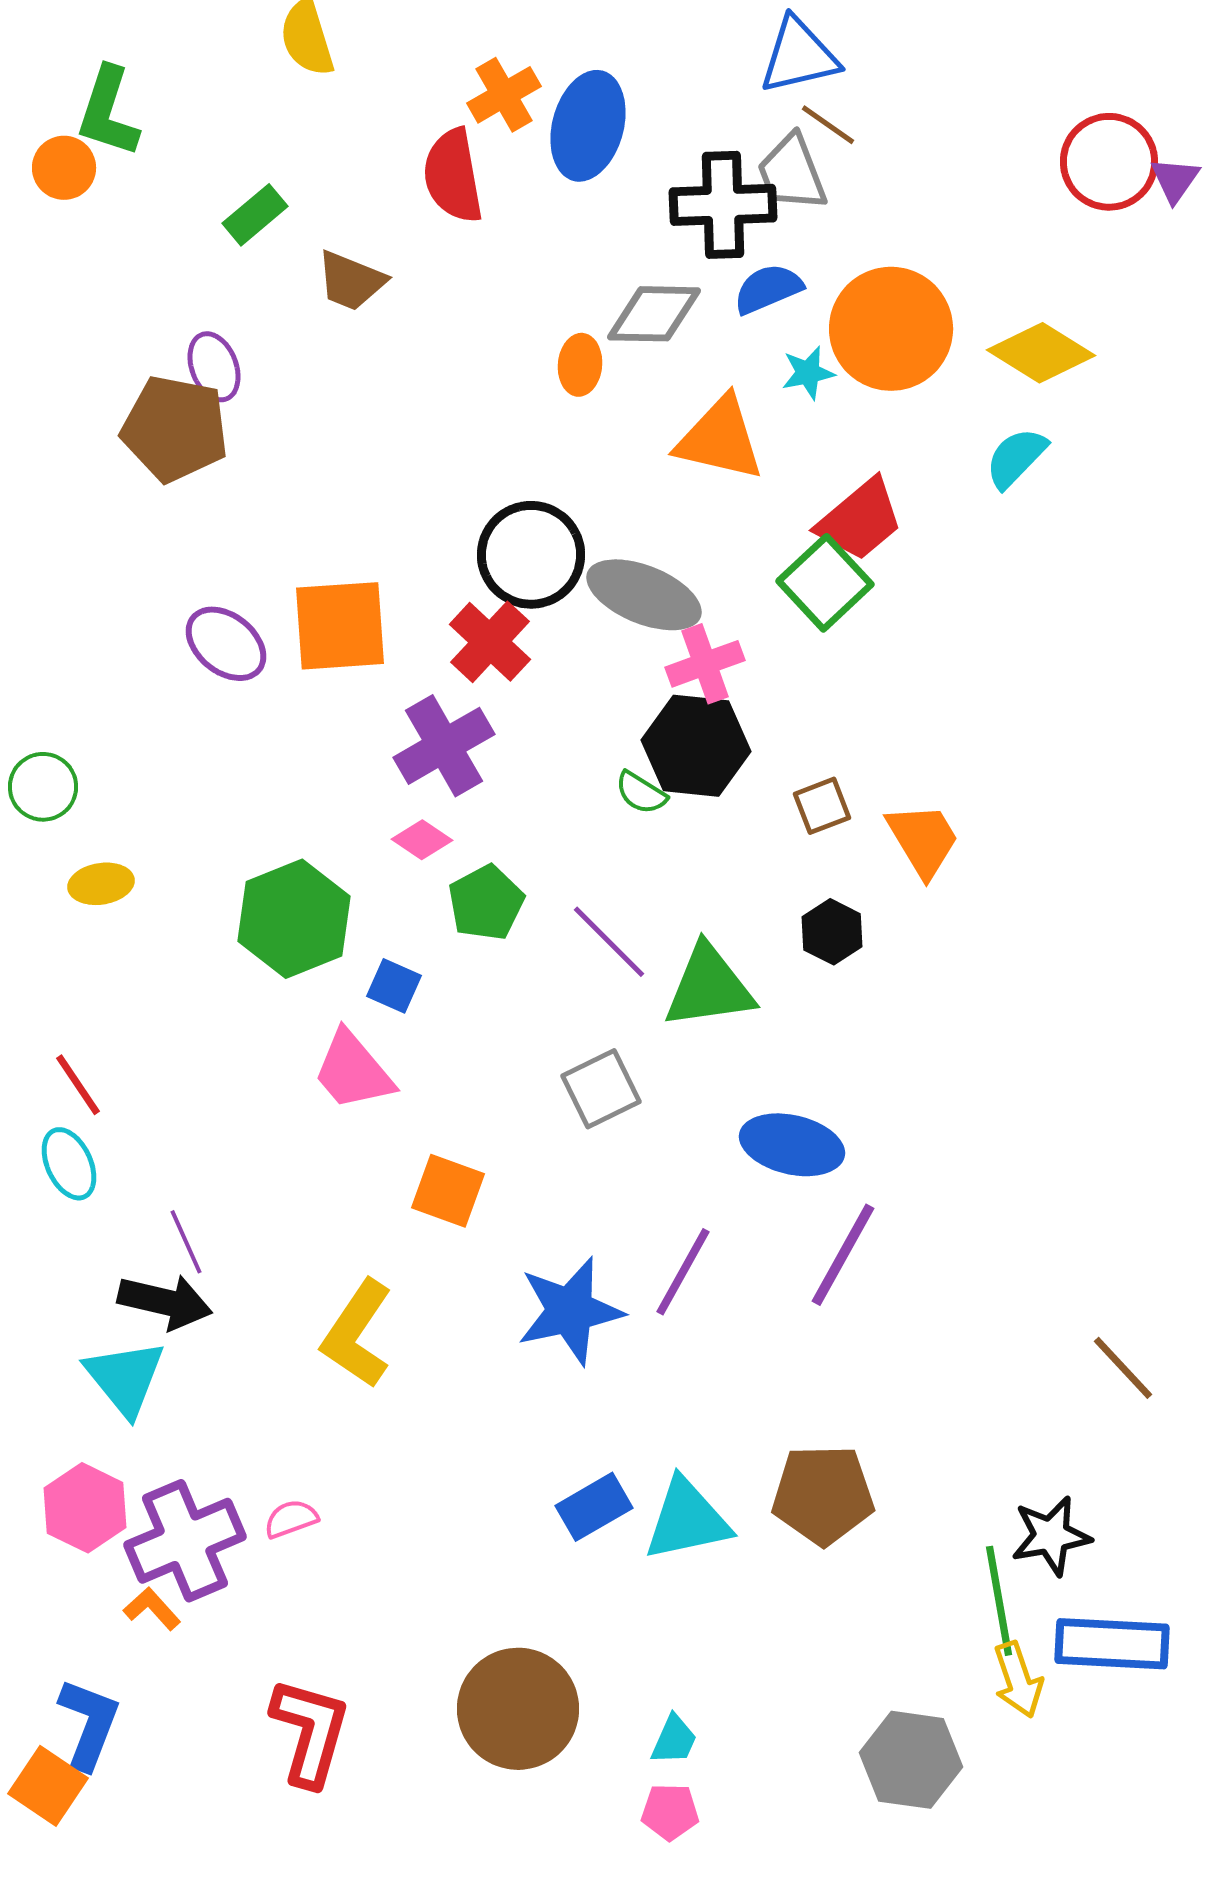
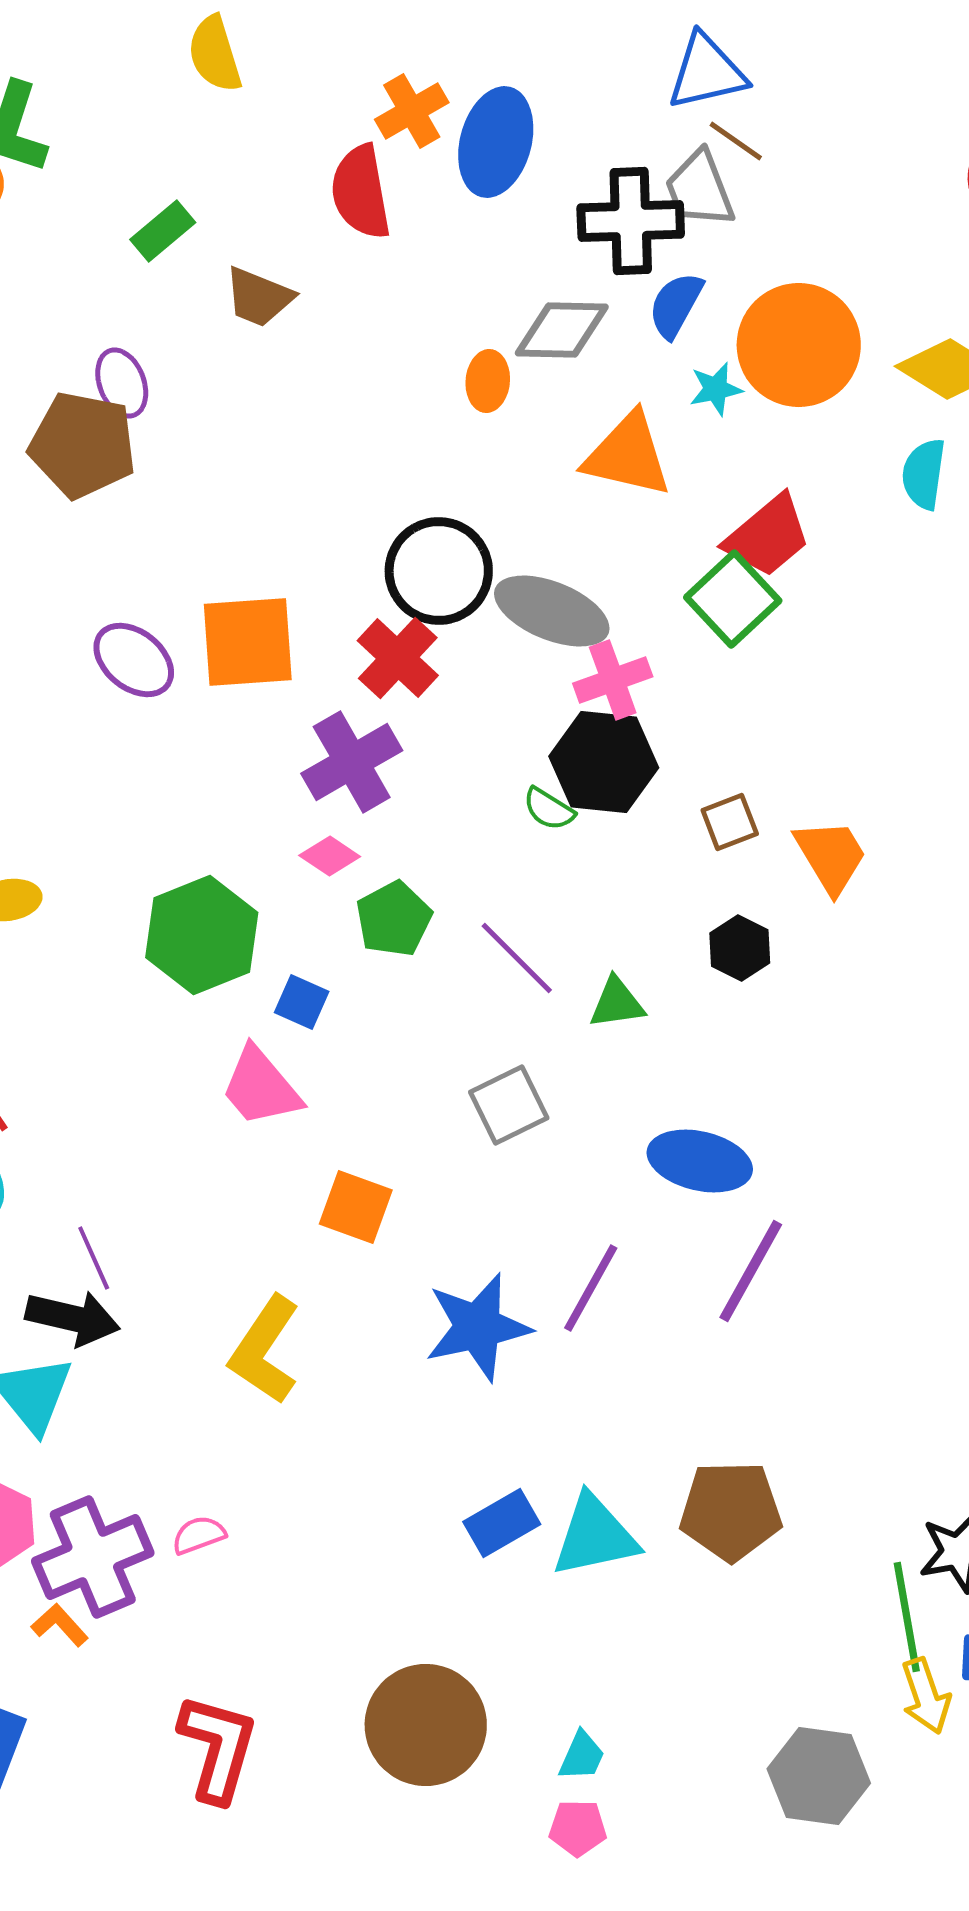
blue semicircle: (768, 289) -> (676, 305), turned -38
cyan semicircle: (1016, 458) -> (924, 474), turned -36
green triangle: (709, 987) -> (617, 1003), size x0.6

